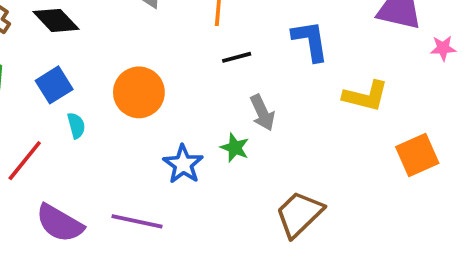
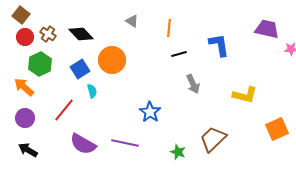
orange circle: (139, 92) -> (112, 60), moved
yellow L-shape: (366, 96) -> (245, 95), moved
green star: (235, 148) -> (178, 152), moved
orange square: (417, 155) -> (277, 129), moved

